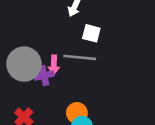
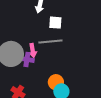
purple cross: (44, 75) -> (27, 59), turned 32

